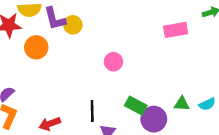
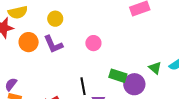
purple L-shape: (55, 19) -> (53, 44), moved
green triangle: (182, 104) -> (155, 68), turned 48

